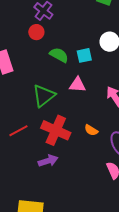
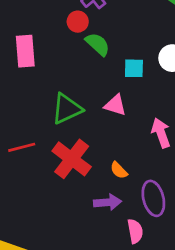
green semicircle: (59, 55) -> (98, 44), moved
purple arrow: (48, 161) -> (107, 202), moved

